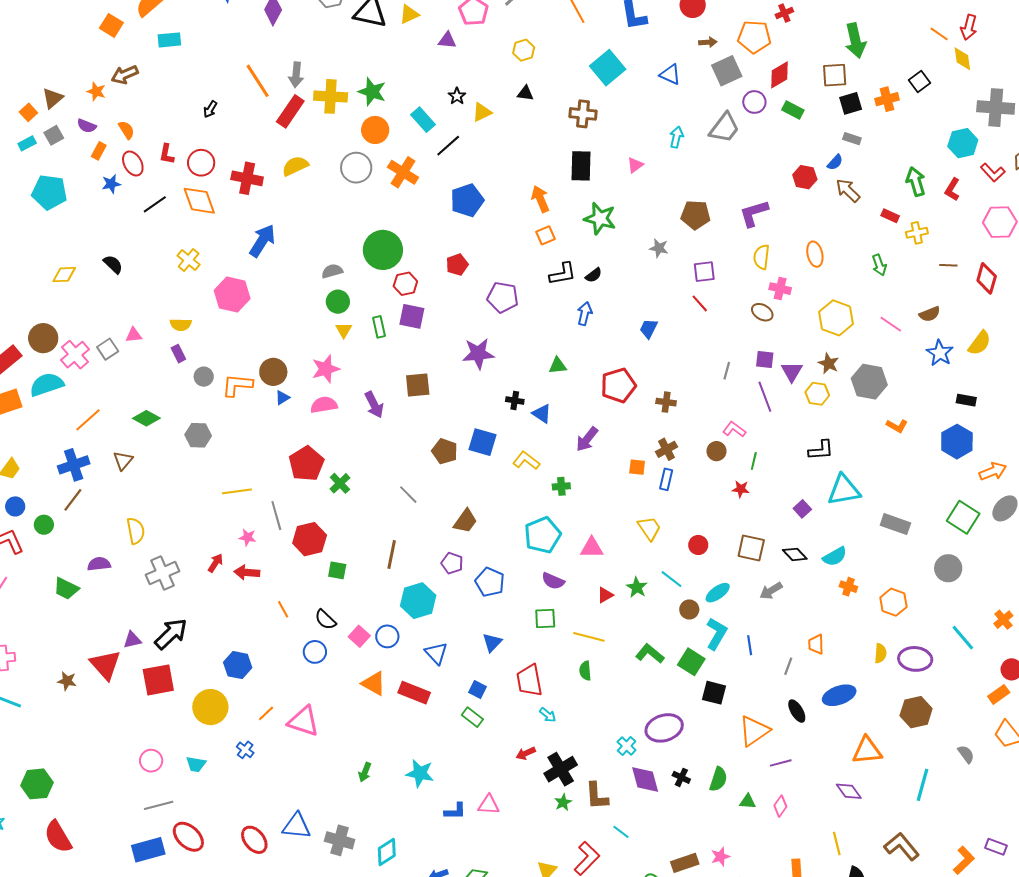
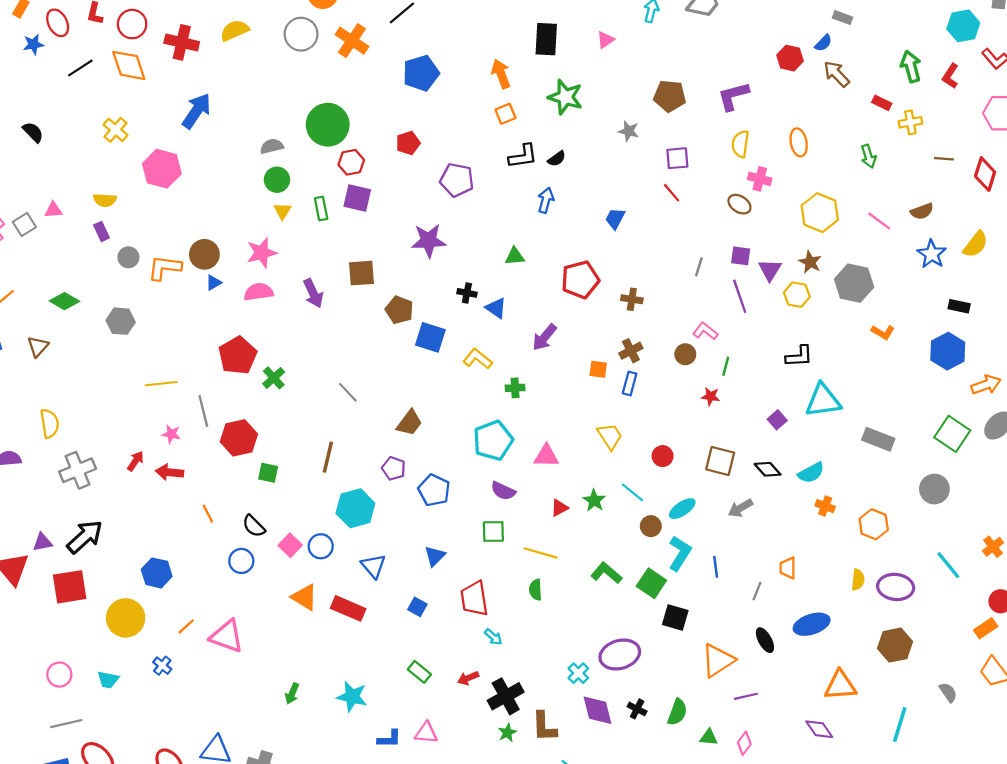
brown pentagon: (445, 451) -> (399, 310), moved
green rectangle: (472, 717) -> (419, 672), moved

